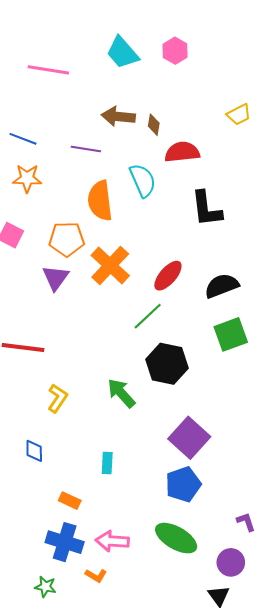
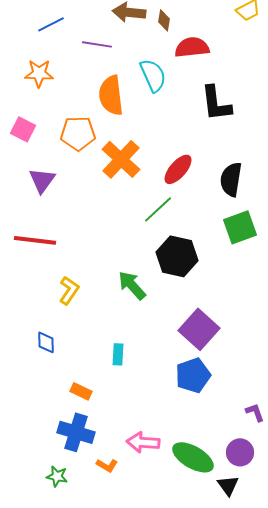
blue line: (23, 139) -> (51, 24), moved, turned -48
purple triangle: (55, 278) -> (42, 180), moved
black semicircle: (222, 286) -> (231, 179), turned -60
green ellipse: (176, 538) -> (193, 457), moved
pink arrow: (112, 541) -> (143, 442), moved

